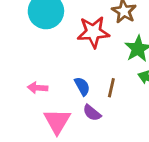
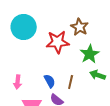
pink arrow: (38, 88) -> (18, 82), turned -88

